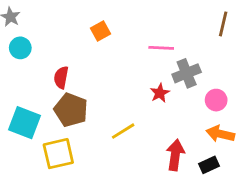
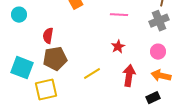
gray cross: (187, 73) -> (159, 21), moved
brown pentagon: (71, 110) -> (55, 59), turned -30
red arrow: (175, 155) -> (129, 76), moved

